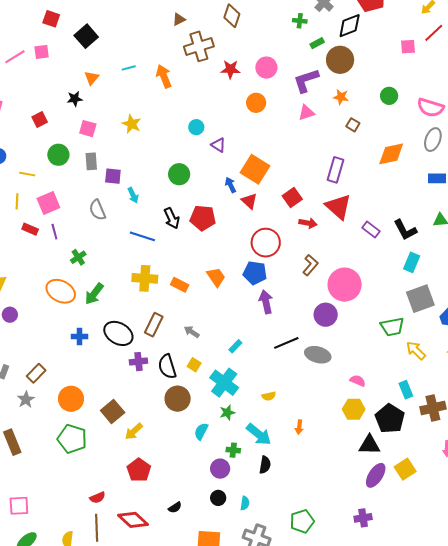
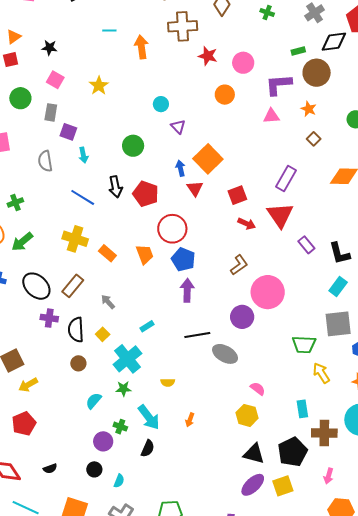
green cross: (300, 21) -> (267, 12), moved
orange triangle: (92, 78) -> (14, 37), moved
red circle: (266, 243) -> (172, 229), moved
brown circle: (178, 399) -> (78, 363), size x0.6
black pentagon: (390, 419) -> (292, 452), moved

